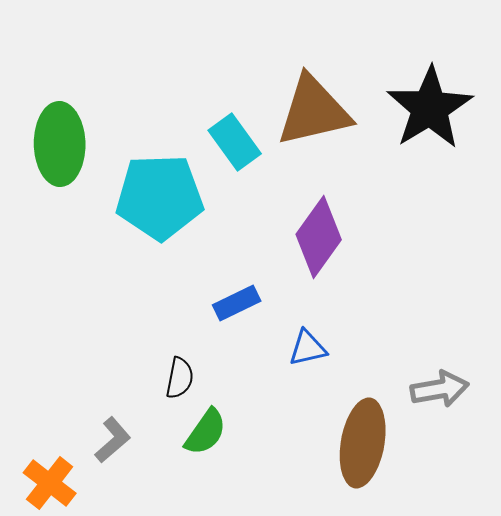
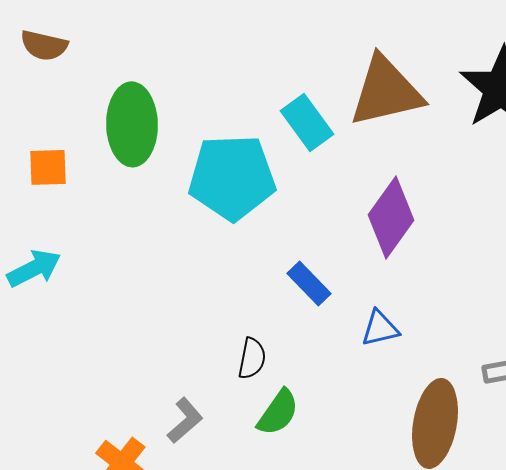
blue rectangle: (237, 303) -> (309, 283), turned 72

